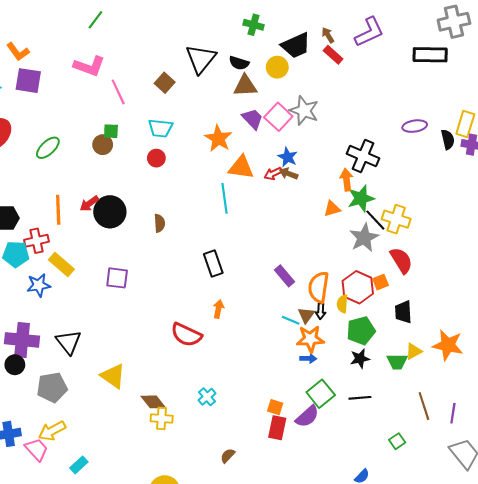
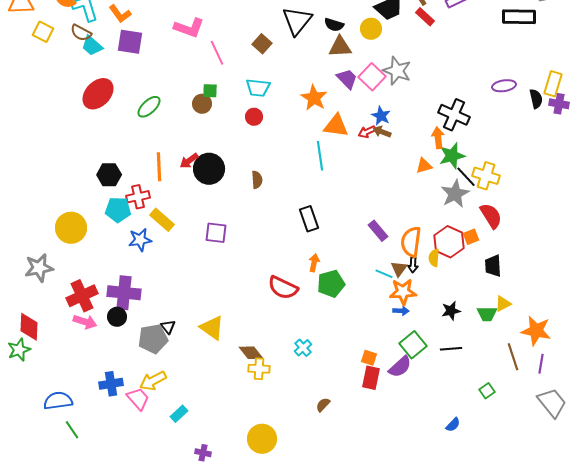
green pentagon: (361, 331) -> (331, 284), moved
black triangle: (69, 342) -> (168, 327), moved, size x0.6
orange star: (448, 345) -> (536, 331), moved

